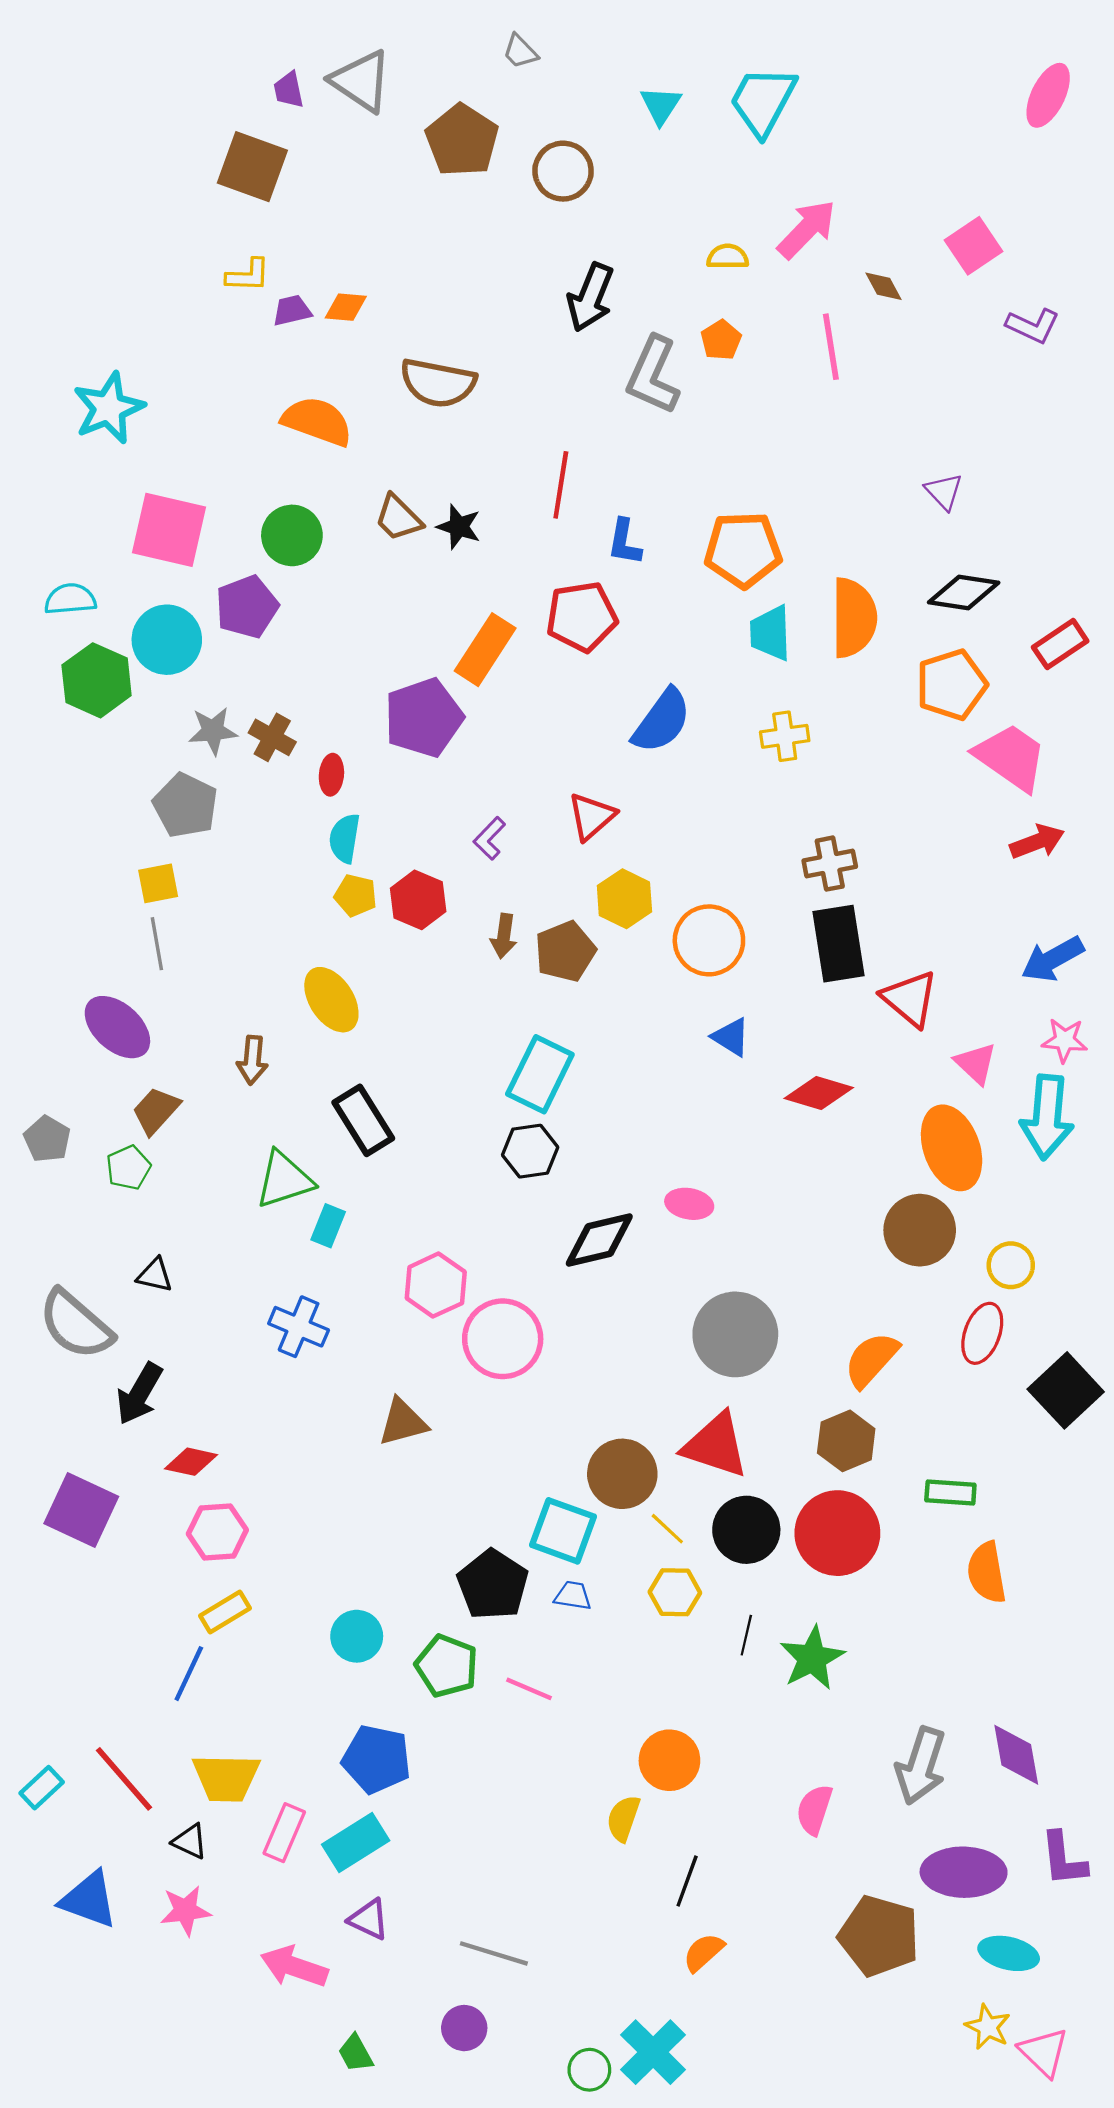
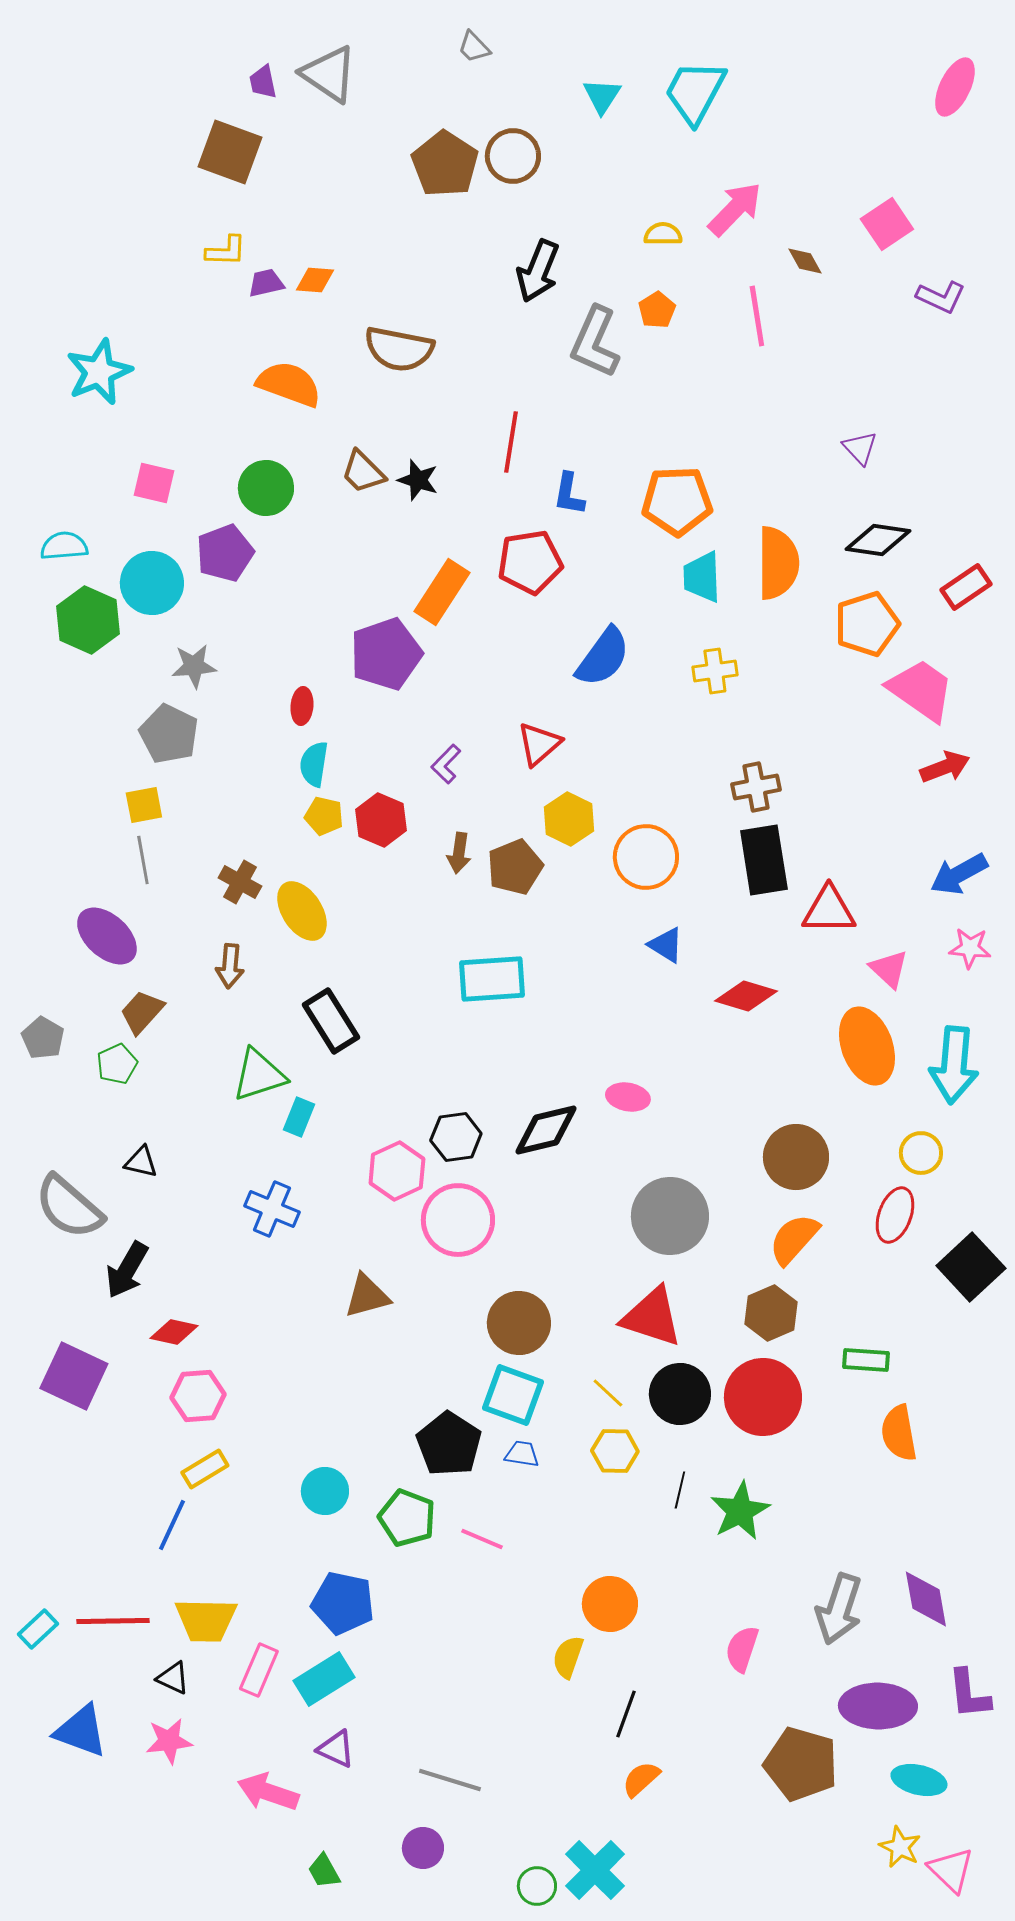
brown pentagon: (462, 140) -> (445, 164), moved
pink square: (169, 530) -> (154, 483), size x0.6
brown cross: (272, 737) -> (240, 882), moved
red triangle: (910, 999) -> (829, 910), turned -40
cyan rectangle: (540, 1074) -> (492, 979), turned 60
cyan arrow: (1047, 1117) -> (954, 1065), moved
black hexagon: (530, 1151) -> (456, 1137), moved
brown circle: (920, 1230) -> (796, 1157), moved
brown circle: (622, 1474) -> (519, 1323), moved
red line: (124, 1779) -> (113, 1621), turned -50

